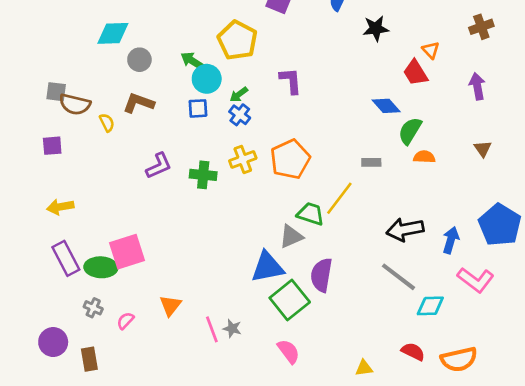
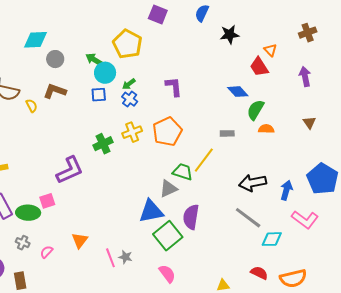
purple L-shape: (291, 81) -> (174, 87), moved
purple L-shape: (159, 166) -> (70, 170), moved, size x1.4
green cross: (203, 175) -> (103, 144), turned -30
pink square: (127, 252) -> (47, 201), size x0.6

